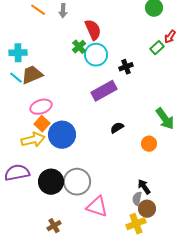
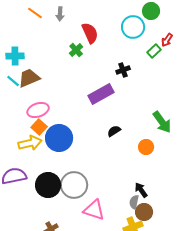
cyan circle: (96, 55) -> (133, 27), moved

